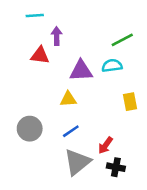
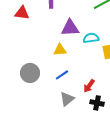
red triangle: (40, 55) -> (22, 13), moved
cyan semicircle: (112, 66) -> (91, 38), moved
gray triangle: (77, 162) -> (67, 99), size x0.7

